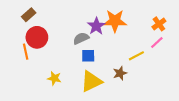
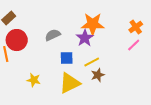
purple star: (96, 26) -> (85, 38), moved
gray semicircle: (81, 38) -> (53, 35), moved
yellow line: (136, 56) -> (92, 62), moved

